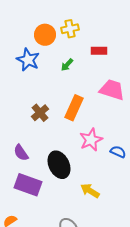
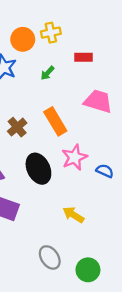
orange rectangle: (74, 108) -> (55, 121), turned -55
black ellipse: (59, 165) -> (38, 169), moved

